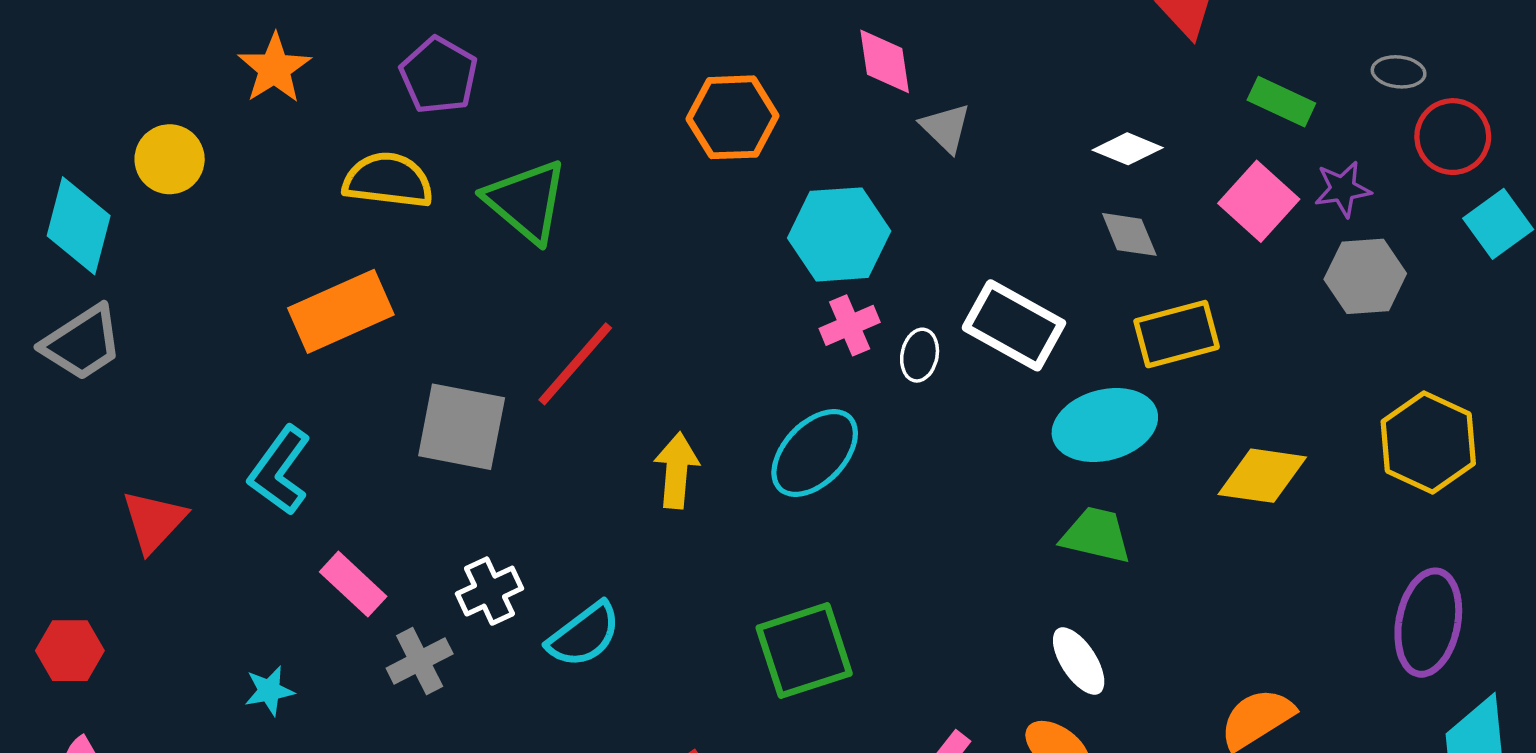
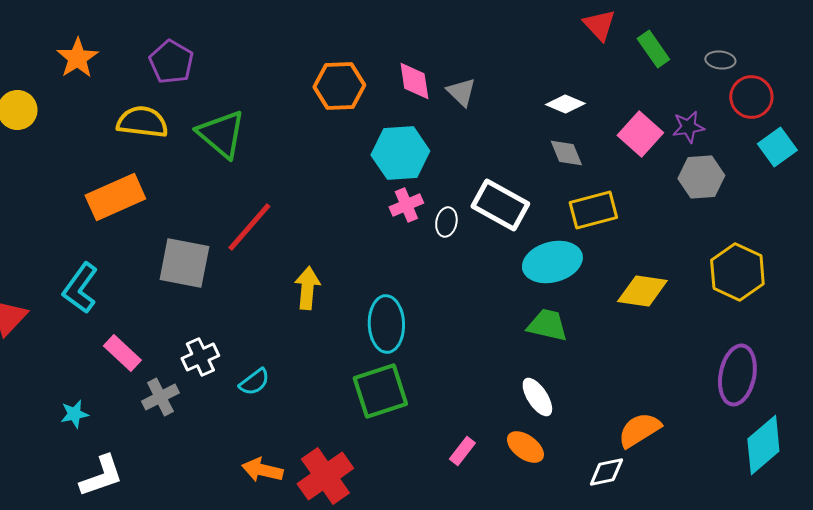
pink diamond: (885, 61) -> (414, 81), moved
green rectangle: (1281, 102) -> (653, 49), moved, turned 30
cyan ellipse: (815, 453) -> (386, 324), moved, turned -46
cyan semicircle: (584, 635) -> (254, 382), size x0.7

